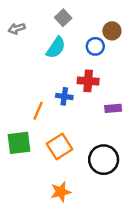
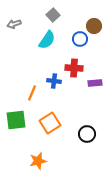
purple rectangle: (113, 108) -> (95, 83), moved
black circle: (104, 160) -> (87, 134), size x0.7
orange star: (61, 192) -> (38, 161), moved

